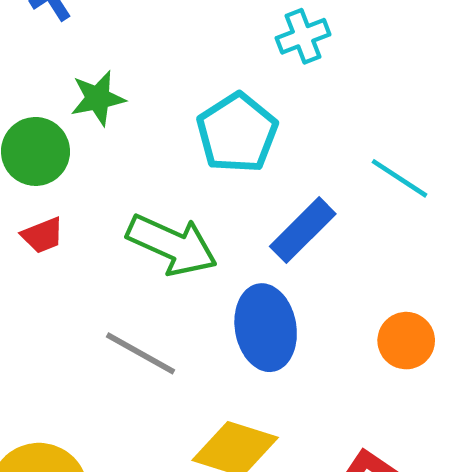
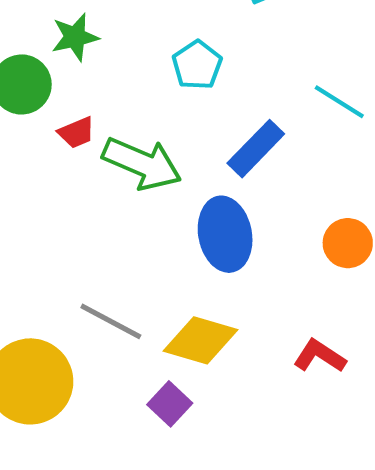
cyan pentagon: (237, 133) -> (197, 65), size x0.7
red trapezoid: (43, 235) -> (76, 133), moved
gray line: (140, 353) -> (111, 321), moved

